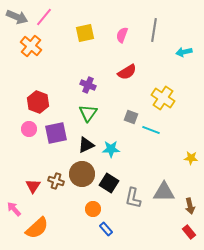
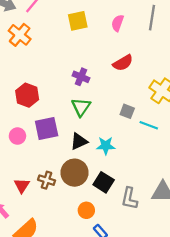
pink circle: (29, 129) -> (17, 136), moved

